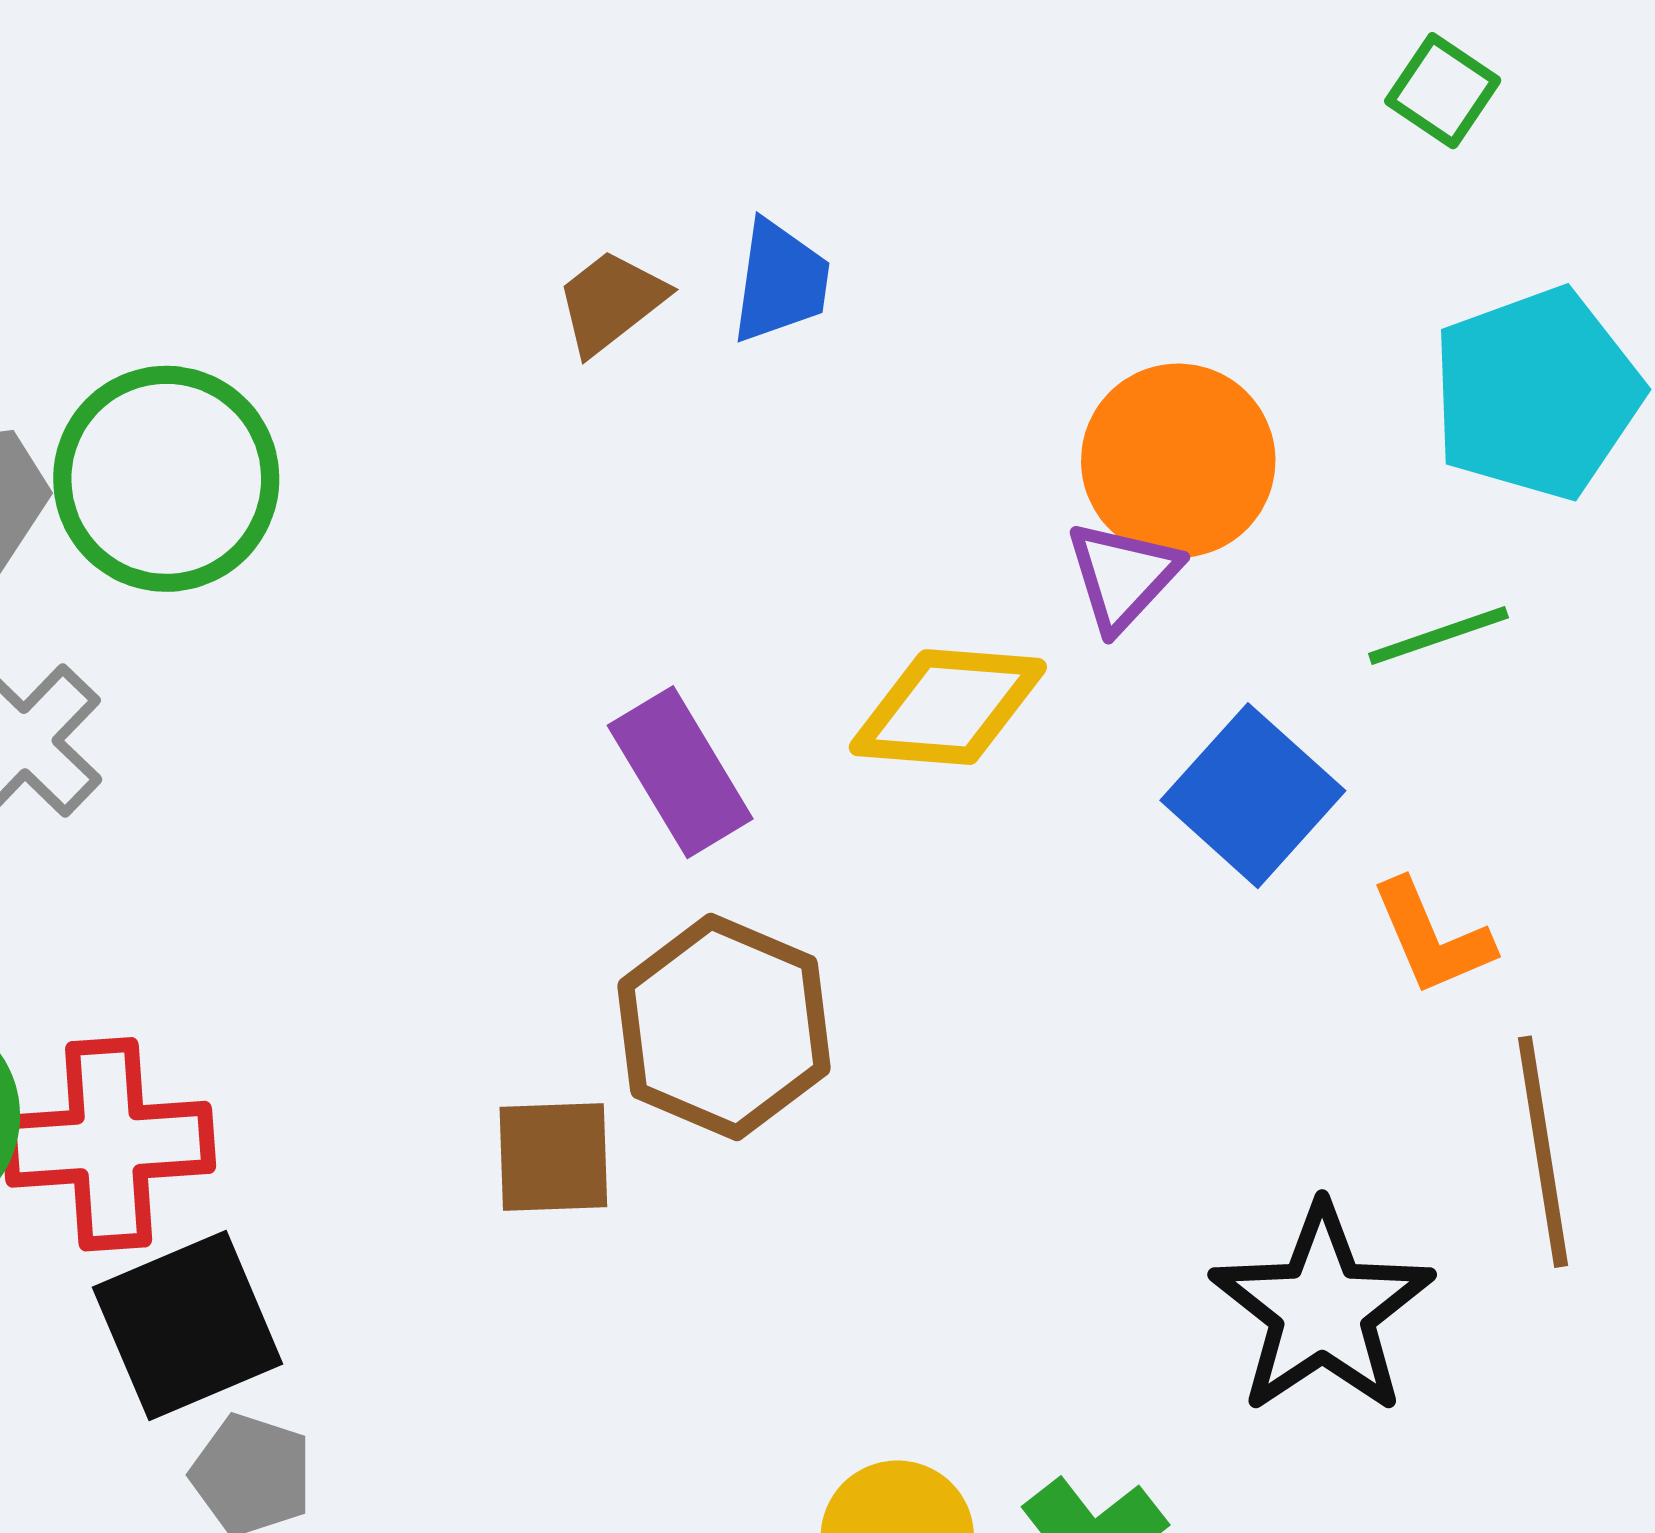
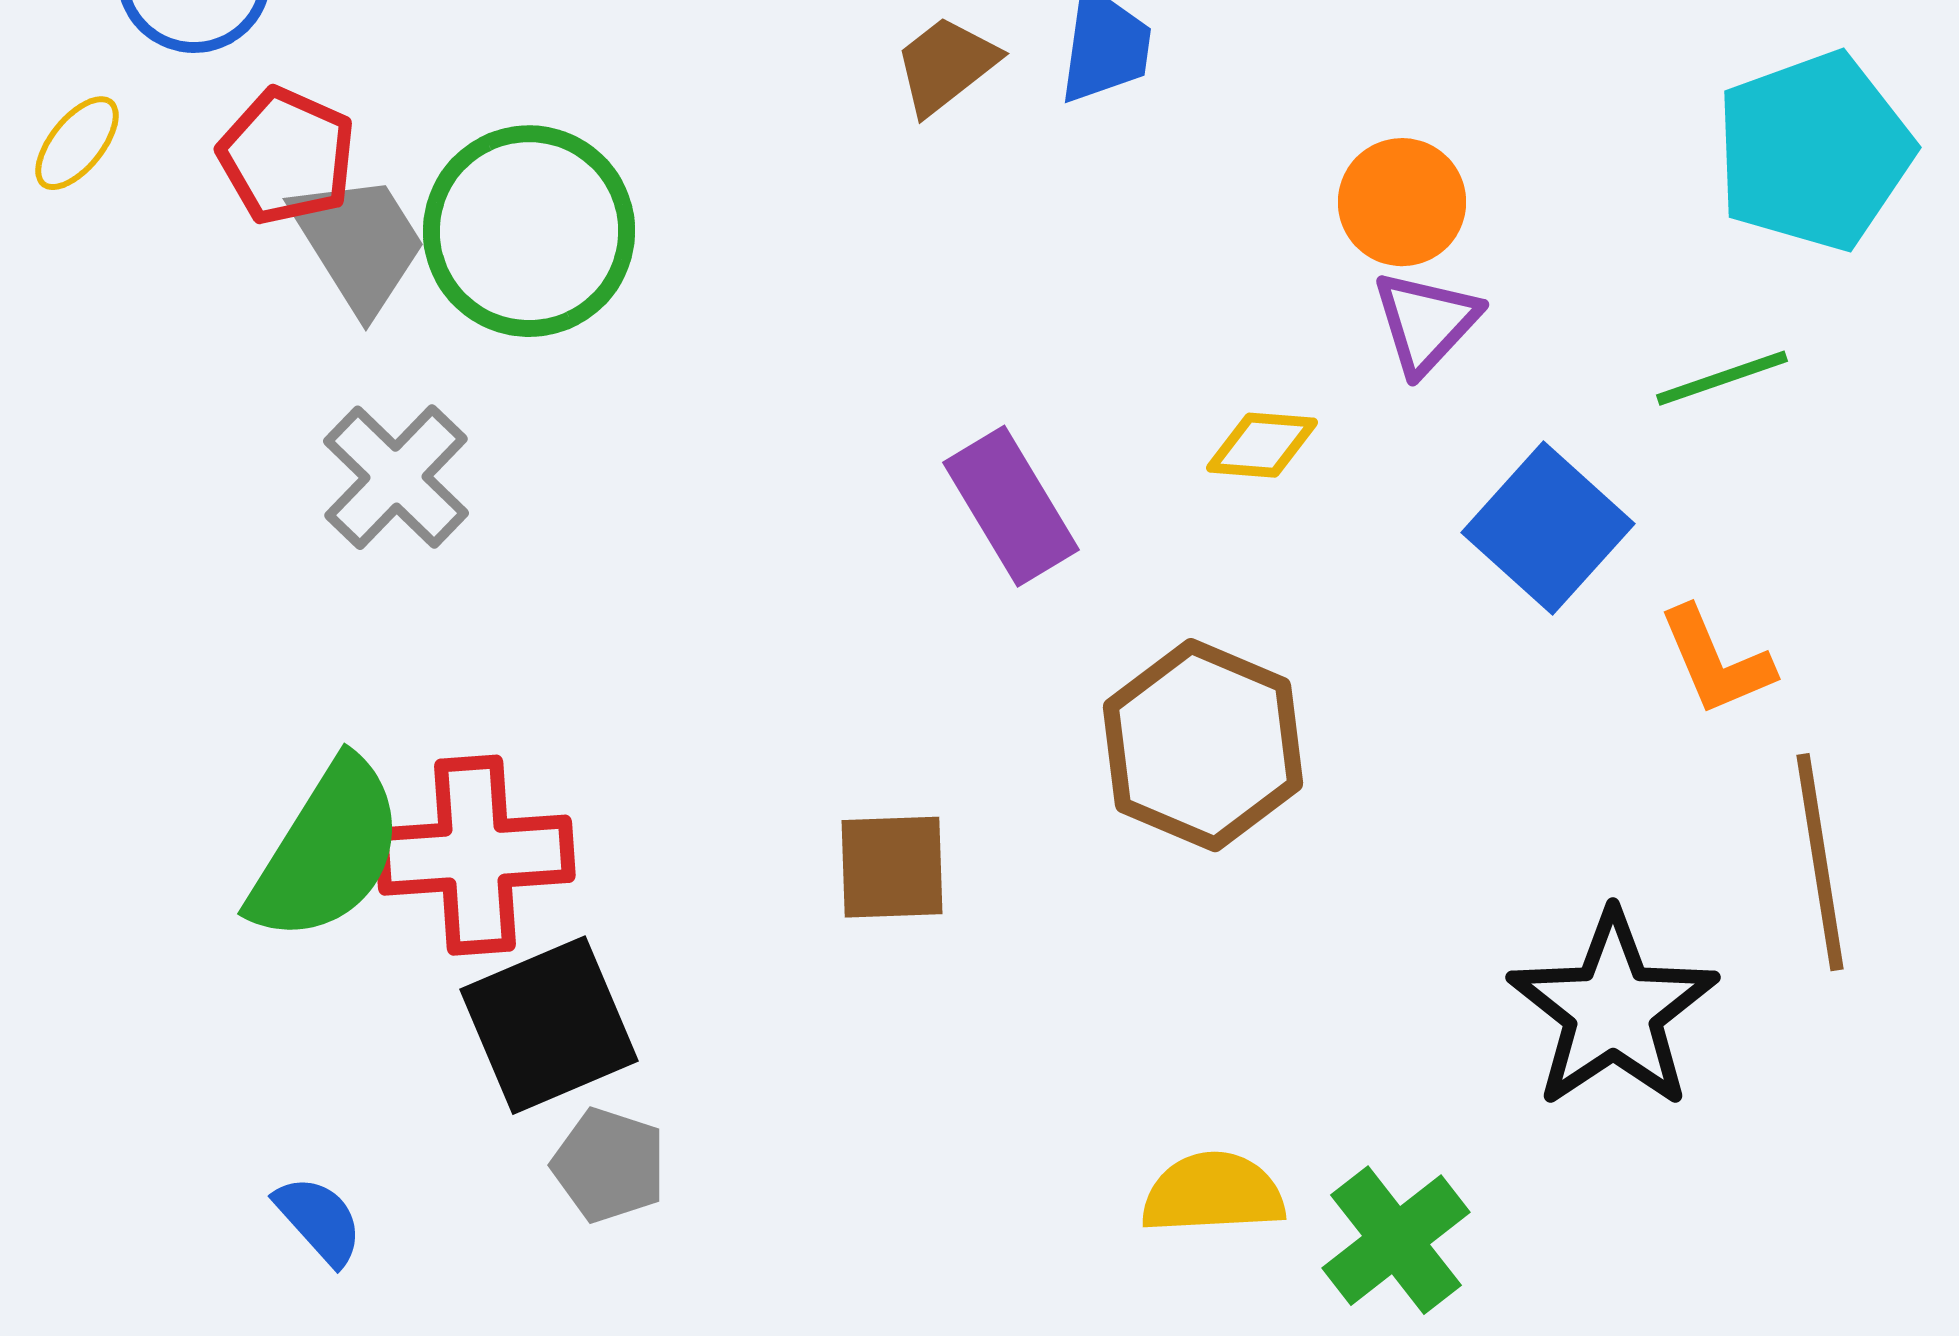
orange circle: (1178, 461) -> (1402, 202), moved, size x0.7
yellow diamond: (948, 707) -> (1262, 445), size x0.6
brown hexagon: (724, 1027) -> (1203, 745), moved

